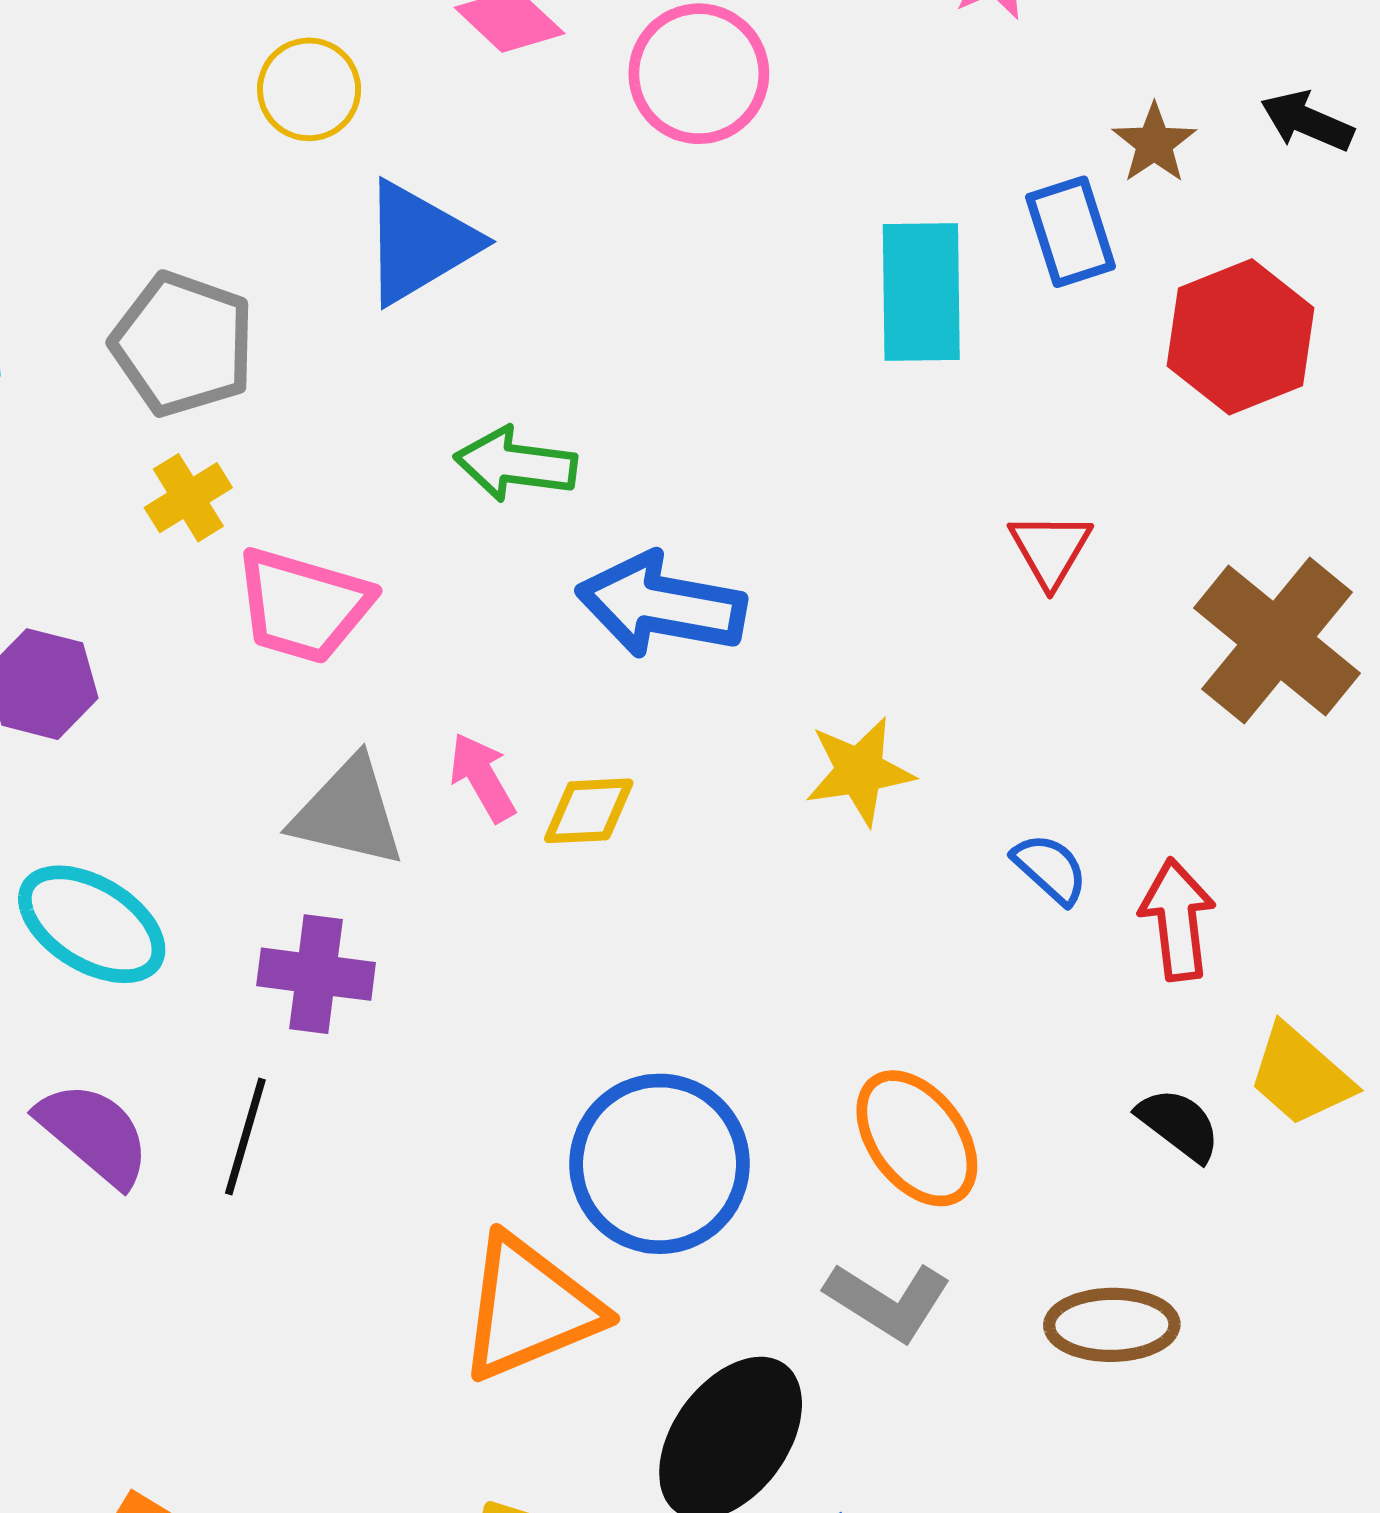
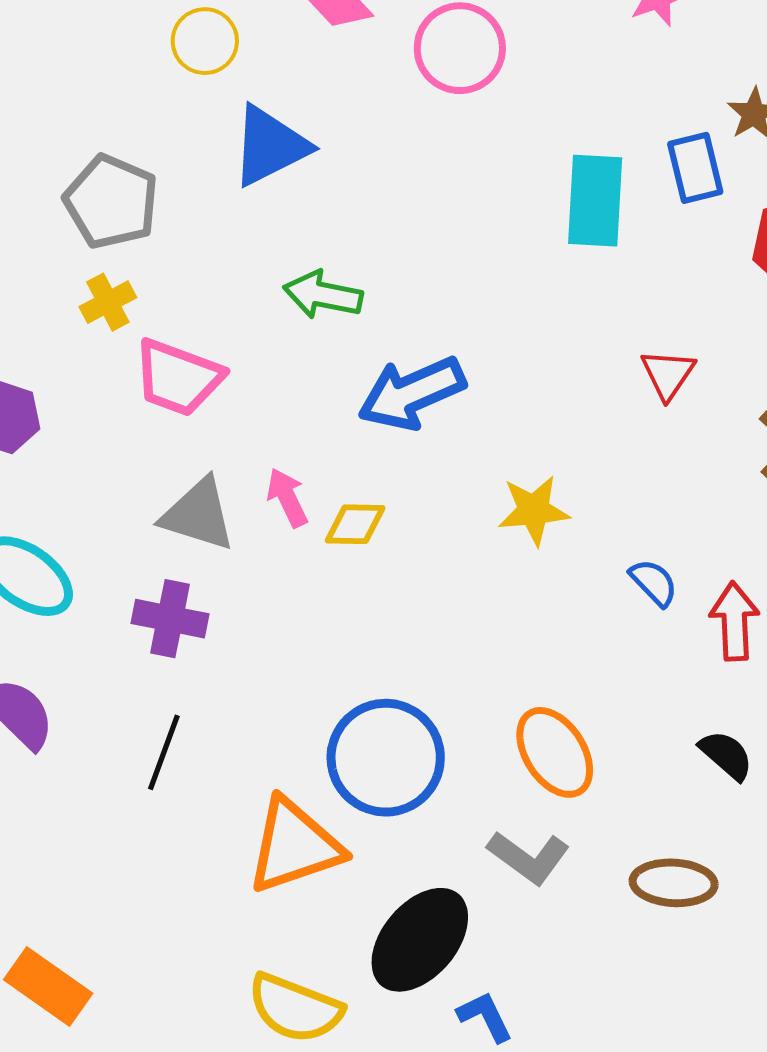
blue arrow: (661, 605) -> (412, 393), turned -38
black line: (245, 1137) -> (164, 752), moved

